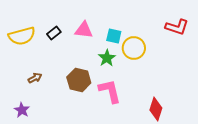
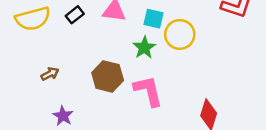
purple star: (22, 110) -> (63, 116), moved

